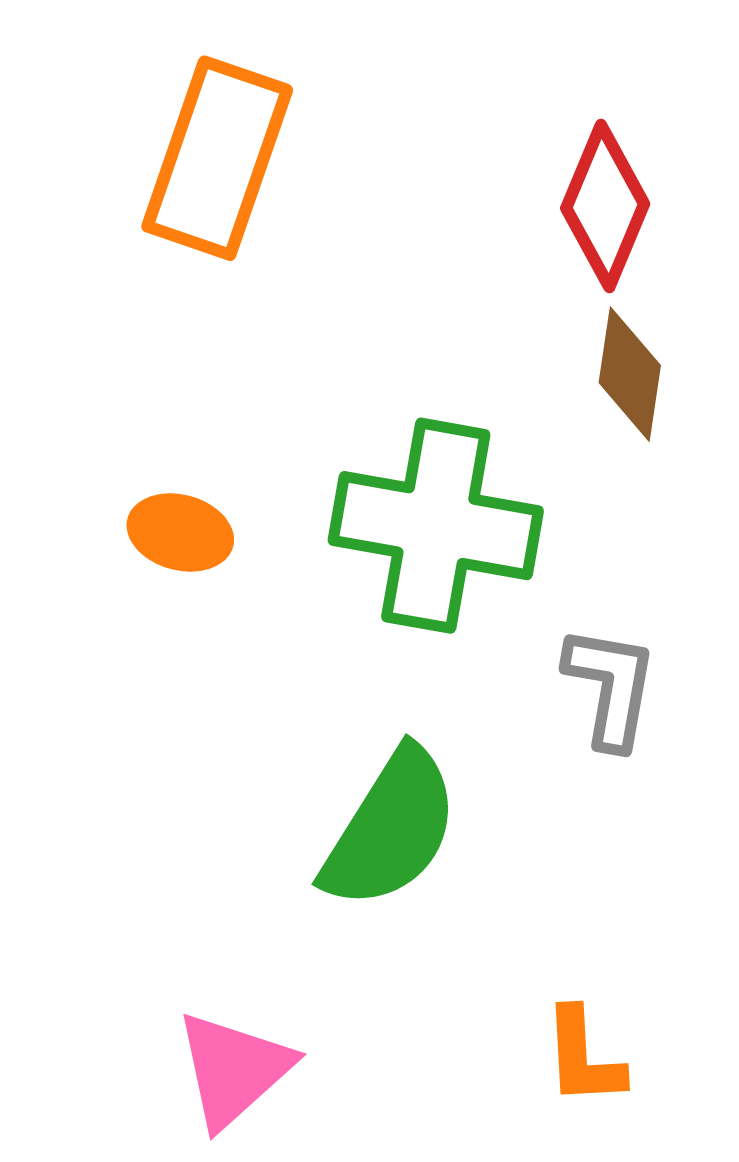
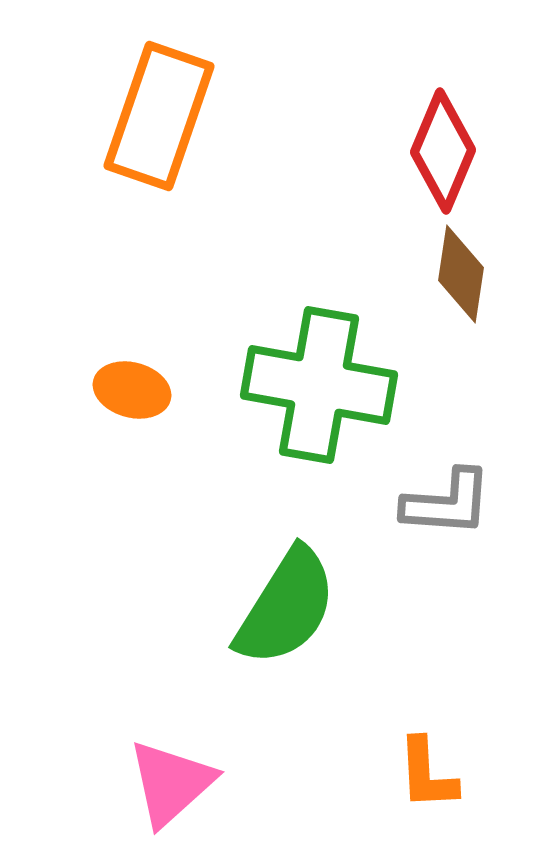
gray L-shape: (611, 687) -> (447, 503), turned 84

